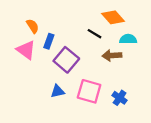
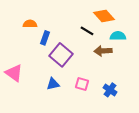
orange semicircle: (33, 26) -> (30, 24), turned -56
pink triangle: (26, 50) -> (14, 73), moved
pink square: (89, 91) -> (82, 84), size x0.6

